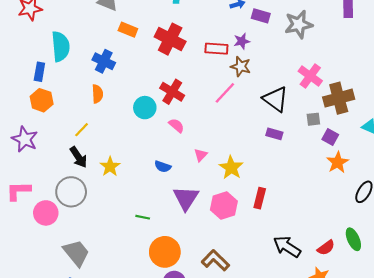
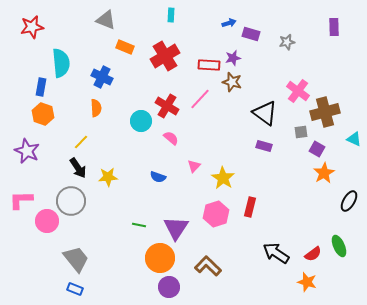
gray star: (299, 24) -> (287, 42), size x0.6
red cross: (170, 39) -> (165, 56), turned 32
pink line: (225, 93) -> (200, 99), moved
yellow star: (110, 167) -> (108, 177), turned 30
purple triangle: (186, 198) -> (176, 228), moved

